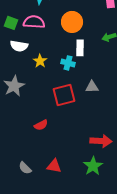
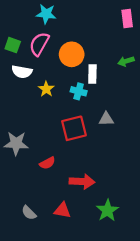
pink semicircle: (34, 22) -> (39, 44), turned -65
orange circle: (72, 22) -> (72, 54), moved
gray star: (14, 86) -> (16, 143), moved, turned 30
red arrow: (101, 141) -> (82, 182), moved

